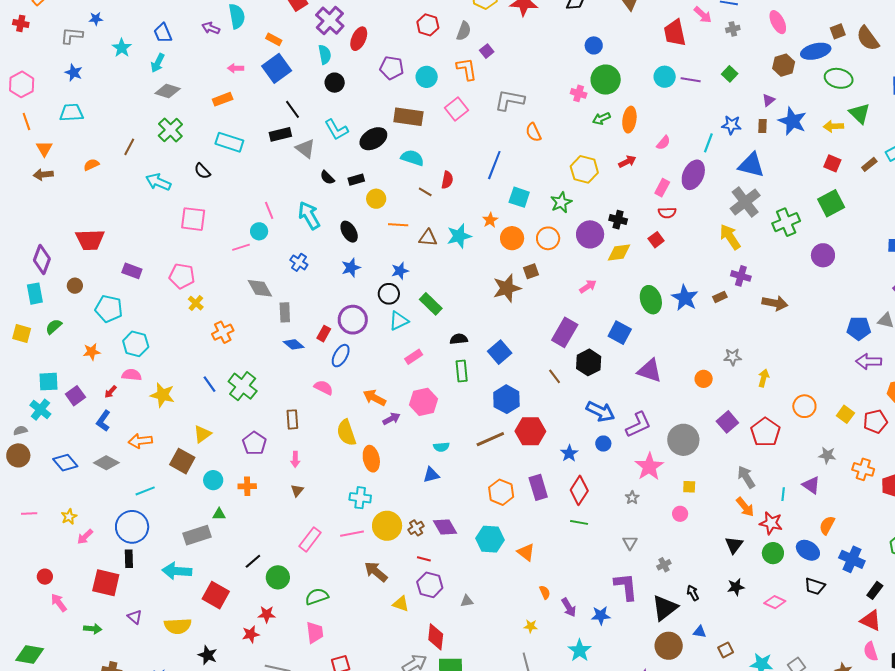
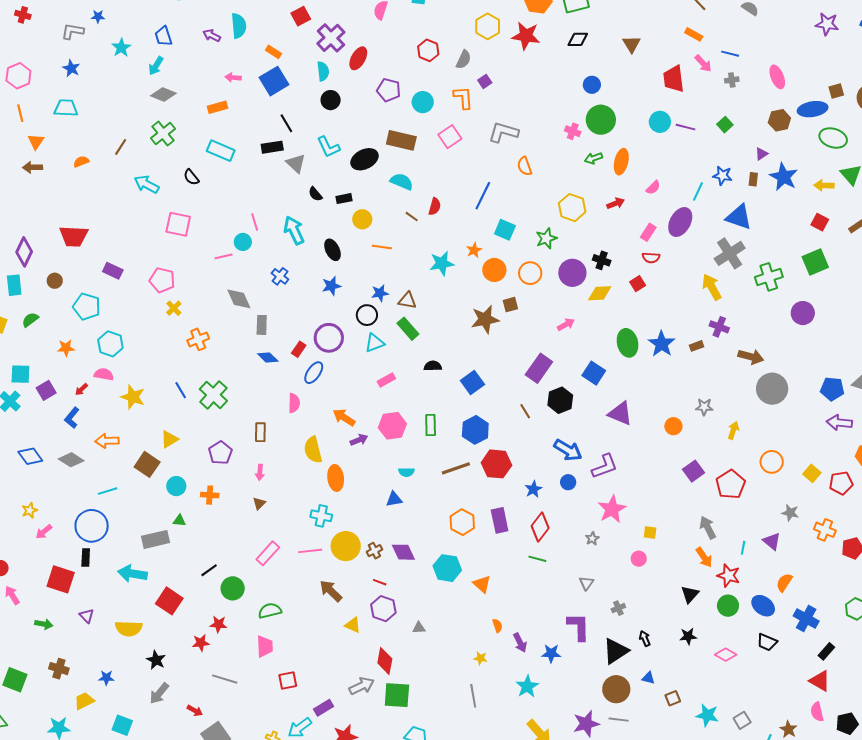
brown triangle: (428, 238) -> (407, 301), moved
green rectangle: (462, 371) -> (431, 425), moved
pink semicircle: (324, 388) -> (294, 403), turned 60
gray circle: (683, 440) -> (772, 389), moved

